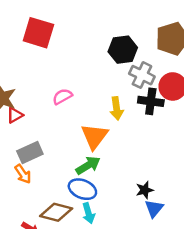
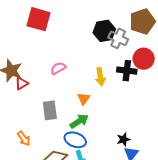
gray cross: (142, 75) -> (118, 38), moved
orange triangle: (94, 136) -> (84, 99), size x0.6
gray rectangle: (30, 153) -> (50, 110), moved, turned -72
orange arrow: (23, 174) -> (24, 139), moved

